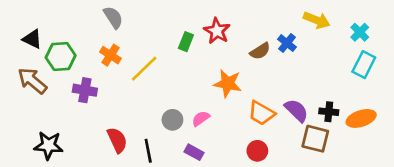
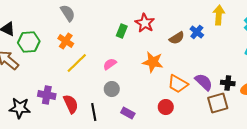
yellow arrow: (317, 20) -> (219, 15), turned -108
yellow line: (144, 69) -> (77, 63), moved
purple cross: (85, 90) -> (47, 95), moved
pink semicircle: (201, 118) -> (110, 64), moved
brown square: (315, 139) -> (218, 103), turned -30
red circle: (257, 151) -> (166, 107), moved

